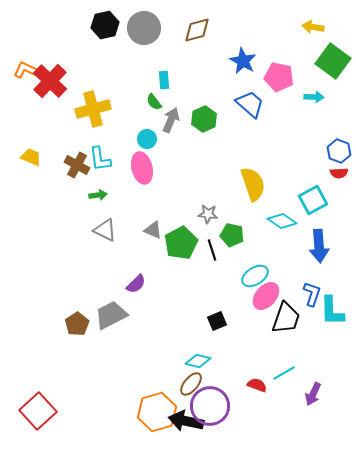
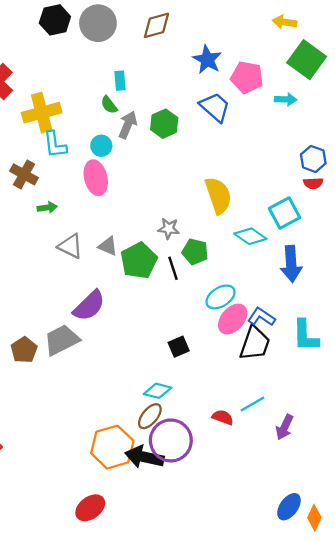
cyan L-shape: (100, 159) -> (55, 145), moved
gray triangle: (105, 230) -> (70, 246), moved
purple semicircle: (136, 284) -> (89, 306), size x1.5
blue L-shape: (312, 294) -> (261, 317), moved, turned -75

